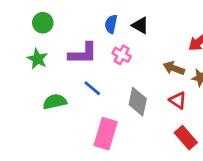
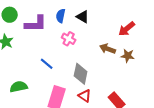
purple L-shape: (83, 53) -> (36, 24), moved
red triangle: (178, 100) -> (85, 96), moved
green semicircle: (55, 102) -> (19, 87), moved

